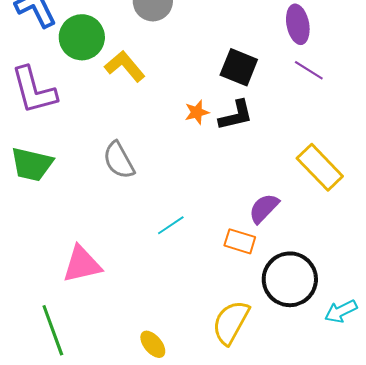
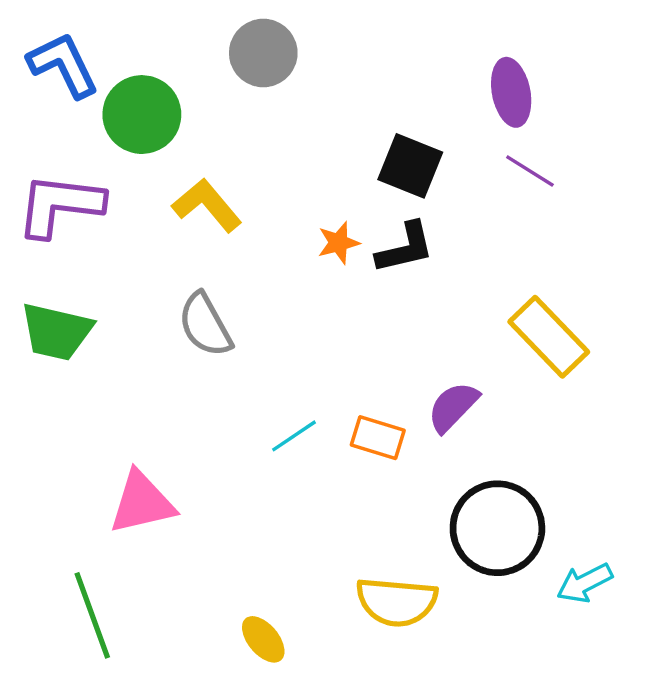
yellow L-shape: (125, 66) -> (207, 205), moved
purple L-shape: (34, 90) -> (60, 205), turned 112
orange rectangle: (240, 241) -> (378, 438), moved
yellow semicircle: (231, 322) -> (397, 602), turned -114

